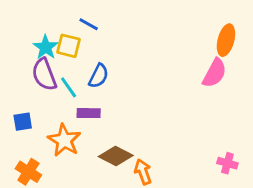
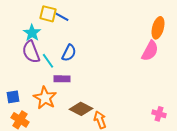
yellow square: (69, 46) -> (48, 14), moved
blue square: (23, 122) -> (13, 97), moved

